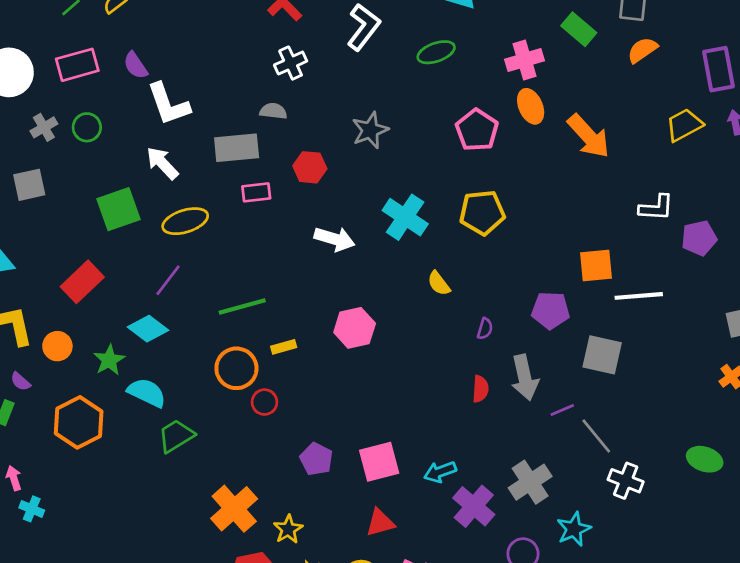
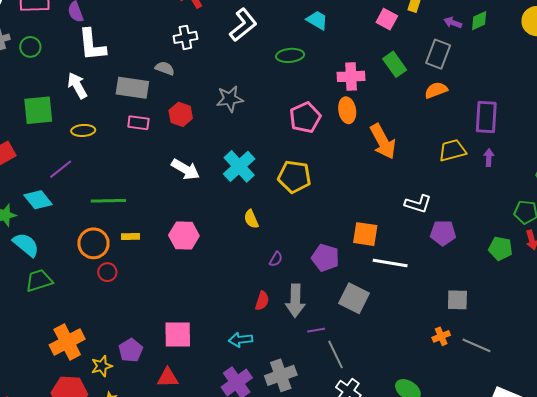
yellow ellipse: (185, 221) -> (83, 130), size x0.7
purple pentagon: (316, 459) -> (131, 350), moved
cyan arrow: (440, 472) -> (241, 340), moved

